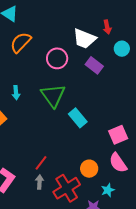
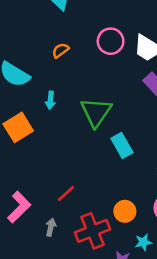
orange semicircle: (21, 42) -> (60, 50), moved, size x0.6
pink circle: (57, 58) -> (111, 41), moved
gray arrow: (40, 182) -> (51, 227), moved

